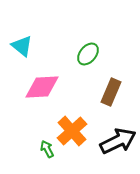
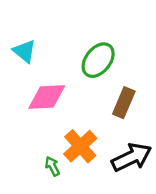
green ellipse: (88, 54) -> (98, 60), size x1.4

